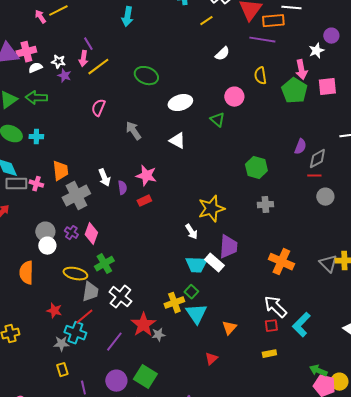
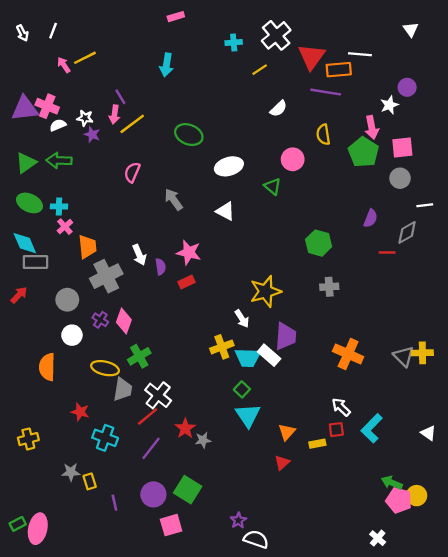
pink cross: (26, 52) -> (47, 106), turned 36
gray diamond: (317, 159) -> (407, 232), moved
pink cross: (36, 184) -> (65, 227), moved, turned 32
gray circle: (325, 197) -> (400, 178), moved
gray circle: (45, 232) -> (67, 300), moved
yellow cross: (174, 303) -> (222, 347), moved
white arrow: (275, 307) -> (341, 407), size x0.7
red line: (84, 317) -> (148, 417), moved
red star: (143, 325) -> (185, 428), size x0.7
gray star: (61, 344) -> (71, 472), moved
yellow rectangle: (269, 354) -> (317, 444), moved
red triangle: (211, 359) -> (282, 463), moved

